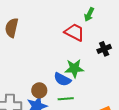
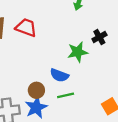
red trapezoid: (74, 32) -> (26, 28), moved
green star: (74, 68) -> (78, 52), moved

